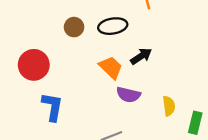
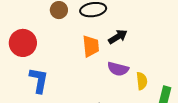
orange trapezoid: (111, 67) -> (91, 46), turned 40
purple semicircle: (128, 95) -> (118, 69), moved

